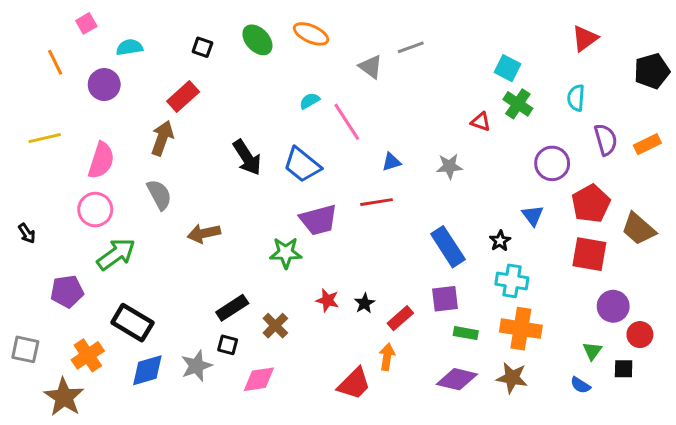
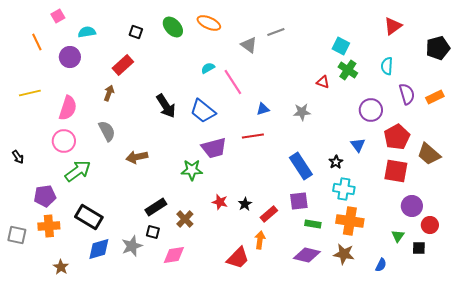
brown arrow: (162, 138) -> (109, 93), size x0.7
orange cross: (88, 355) -> (49, 226), moved, turned 30
blue semicircle: (580, 385) -> (381, 265), moved, turned -96
brown star: (64, 397) -> (61, 267), moved, size x0.6

